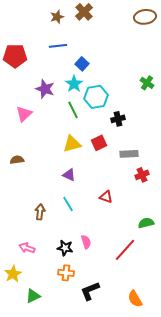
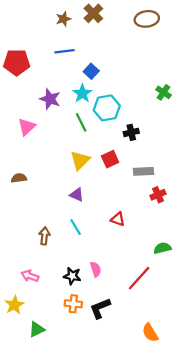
brown ellipse: (145, 17) -> (147, 19), moved
yellow triangle: (72, 144) -> (80, 160), turned -30
black L-shape: (90, 291) -> (100, 308), moved

